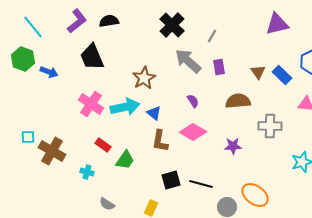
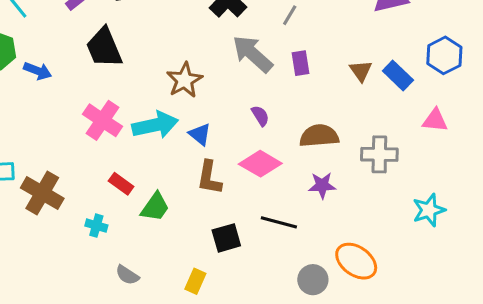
brown semicircle: (238, 101) -> (319, 136), moved
black line: (201, 184) -> (279, 222), moved

